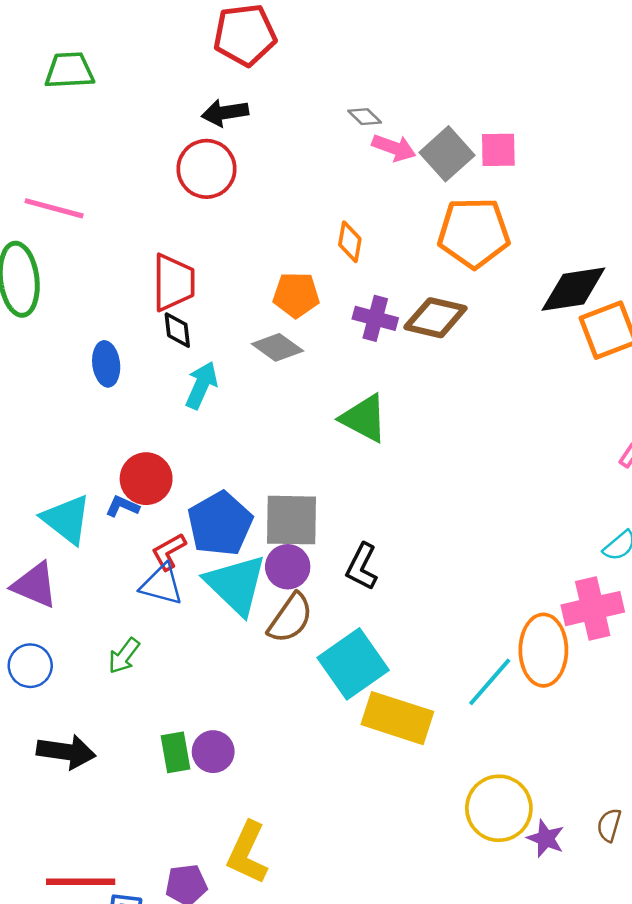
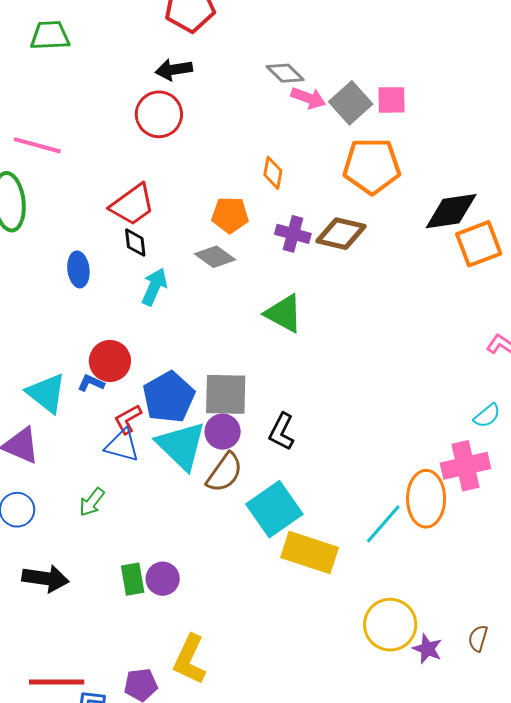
gray diamond: (365, 117) -> (285, 73), size x1.4
red trapezoid: (174, 282) -> (132, 205), turned 54

